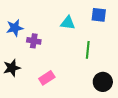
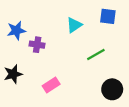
cyan triangle: (68, 23) -> (74, 25), turned -42
green line: (88, 50) -> (96, 54), turned 54

